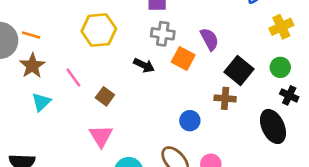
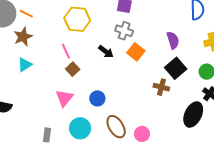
purple semicircle: (209, 39) -> (173, 40), moved
pink line: (73, 78) -> (66, 51), moved
blue circle: (190, 121) -> (97, 98), moved
black ellipse: (273, 126) -> (193, 114), turned 40

